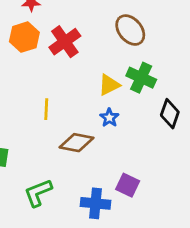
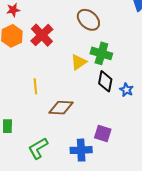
black diamond: (170, 114) -> (105, 81), moved
blue star: (109, 118) -> (126, 90), moved

